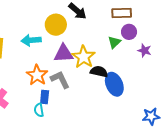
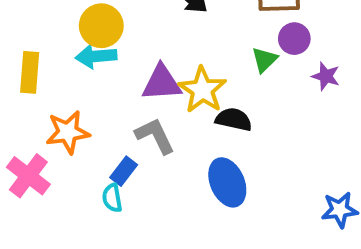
yellow circle: (56, 25) -> (101, 26), moved
orange star: (37, 75) -> (68, 132), moved, turned 30
blue ellipse: (114, 84) -> (227, 182), moved
blue rectangle: (45, 97) -> (124, 171), turned 32

